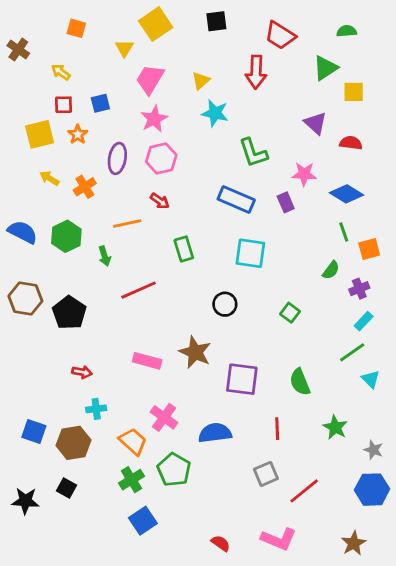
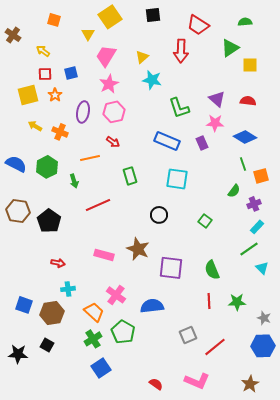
purple triangle: (315, 123) -> (217, 99), moved
orange cross: (85, 187) -> (60, 132), turned -35
green star: (335, 427) -> (237, 302), turned -30
red line: (277, 429) -> (209, 301), moved

